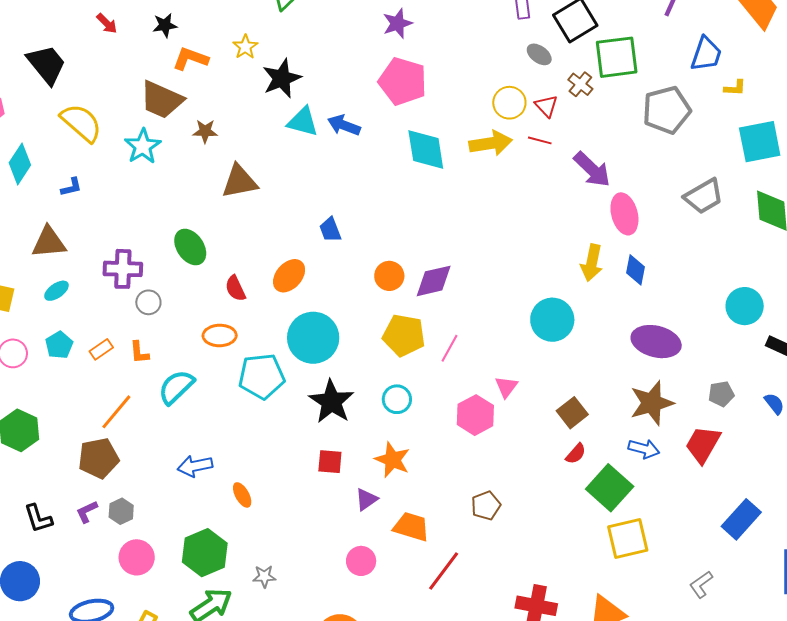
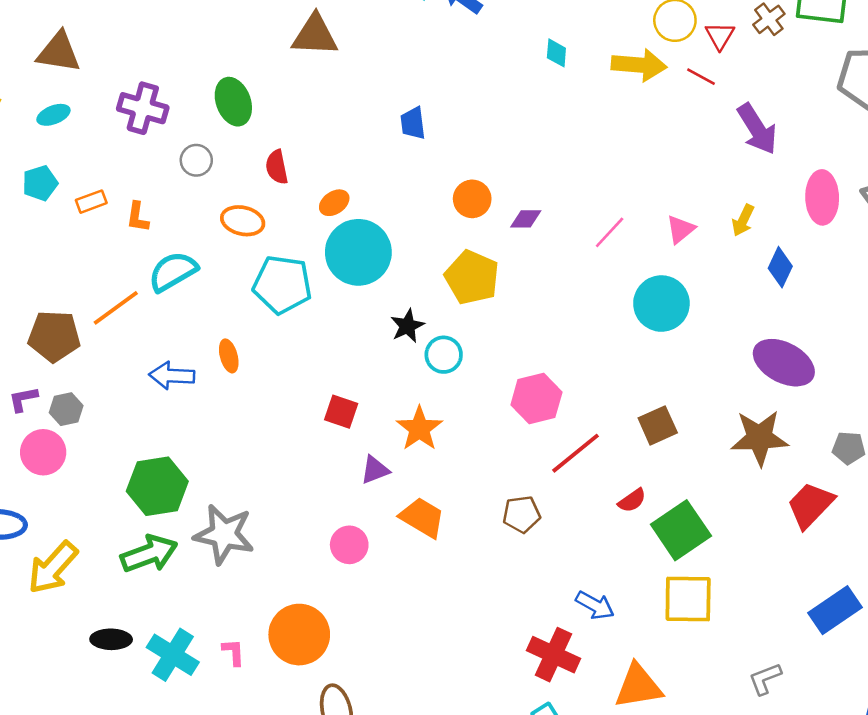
cyan diamond: (426, 150) -> (556, 53), size x0.5
pink ellipse: (624, 214) -> (822, 197), moved
yellow arrow: (592, 263) -> (743, 220), moved, size x0.7
orange ellipse: (289, 276) -> (334, 203), moved, size x0.7
purple diamond: (434, 281) -> (526, 219), size x0.6
gray circle: (148, 302) -> (196, 160), moved
pink line: (450, 348) -> (610, 232), moved
pink triangle: (506, 387) -> (681, 229), moved
black star: (331, 402) -> (407, 326), moved, size x0.6
orange line: (116, 412) -> (116, 308), moved
blue arrow: (644, 449) -> (595, 605), moved
red semicircle: (576, 454) -> (632, 500), moved
orange ellipse: (242, 495) -> (229, 356), moved
pink circle: (137, 557) -> (43, 452), moved
red line: (444, 571) -> (576, 453), moved
gray star: (264, 576) -> (224, 534), size x2.0

